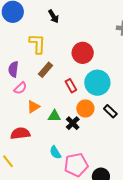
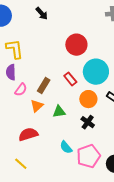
yellow L-shape: (37, 44) -> (15, 49), moved
brown rectangle: (46, 70) -> (44, 85), moved
black cross: (73, 123) -> (88, 122), moved

